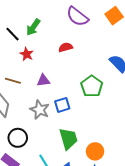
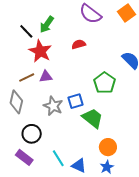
red star: (27, 54) -> (40, 51), size x1.6
purple triangle: (43, 80) -> (46, 76), moved
brown line: (13, 81) -> (27, 77), turned -42
green trapezoid: (68, 139) -> (93, 118), moved, turned -35

